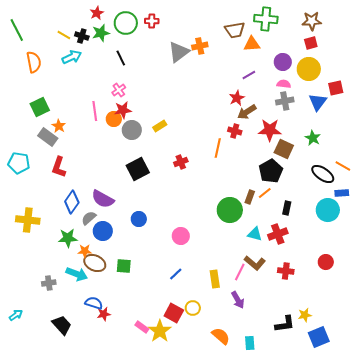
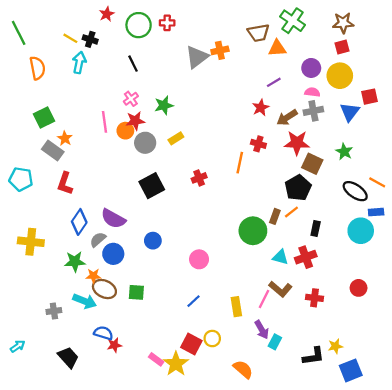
green cross: (266, 19) -> (293, 21), turned 30
green star: (101, 33) -> (164, 105), moved
cyan arrow: (72, 57) -> (79, 62), turned -54
brown arrow: (247, 112) -> (287, 117), moved
cyan rectangle: (250, 343) -> (275, 342), moved, turned 32

